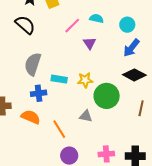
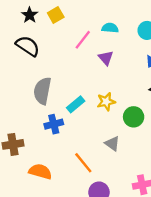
cyan rectangle: (59, 79) -> (76, 104), turned -42
green circle: (107, 96) -> (134, 117), size x0.7
gray triangle: (86, 116) -> (112, 144), turned 32
orange semicircle: (31, 117) -> (40, 171), moved

